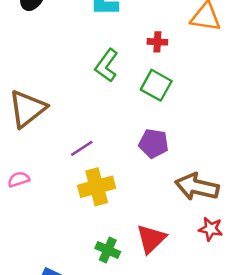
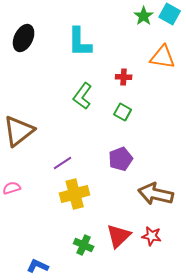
green square: (156, 85) -> (123, 112), size x0.7
purple pentagon: (154, 143) -> (121, 159), turned -30
red star: (211, 229) -> (152, 236), moved

